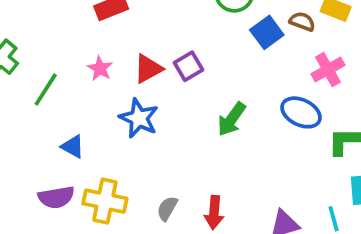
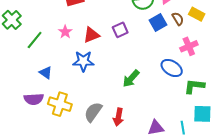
brown semicircle: (302, 22) -> (178, 19), turned 32
purple square: (189, 66) -> (120, 30), moved
blue star: (139, 118) -> (83, 61), turned -30
green arrow: (232, 119) -> (131, 79), moved
gray semicircle: (167, 208) -> (93, 112), size x1.5

